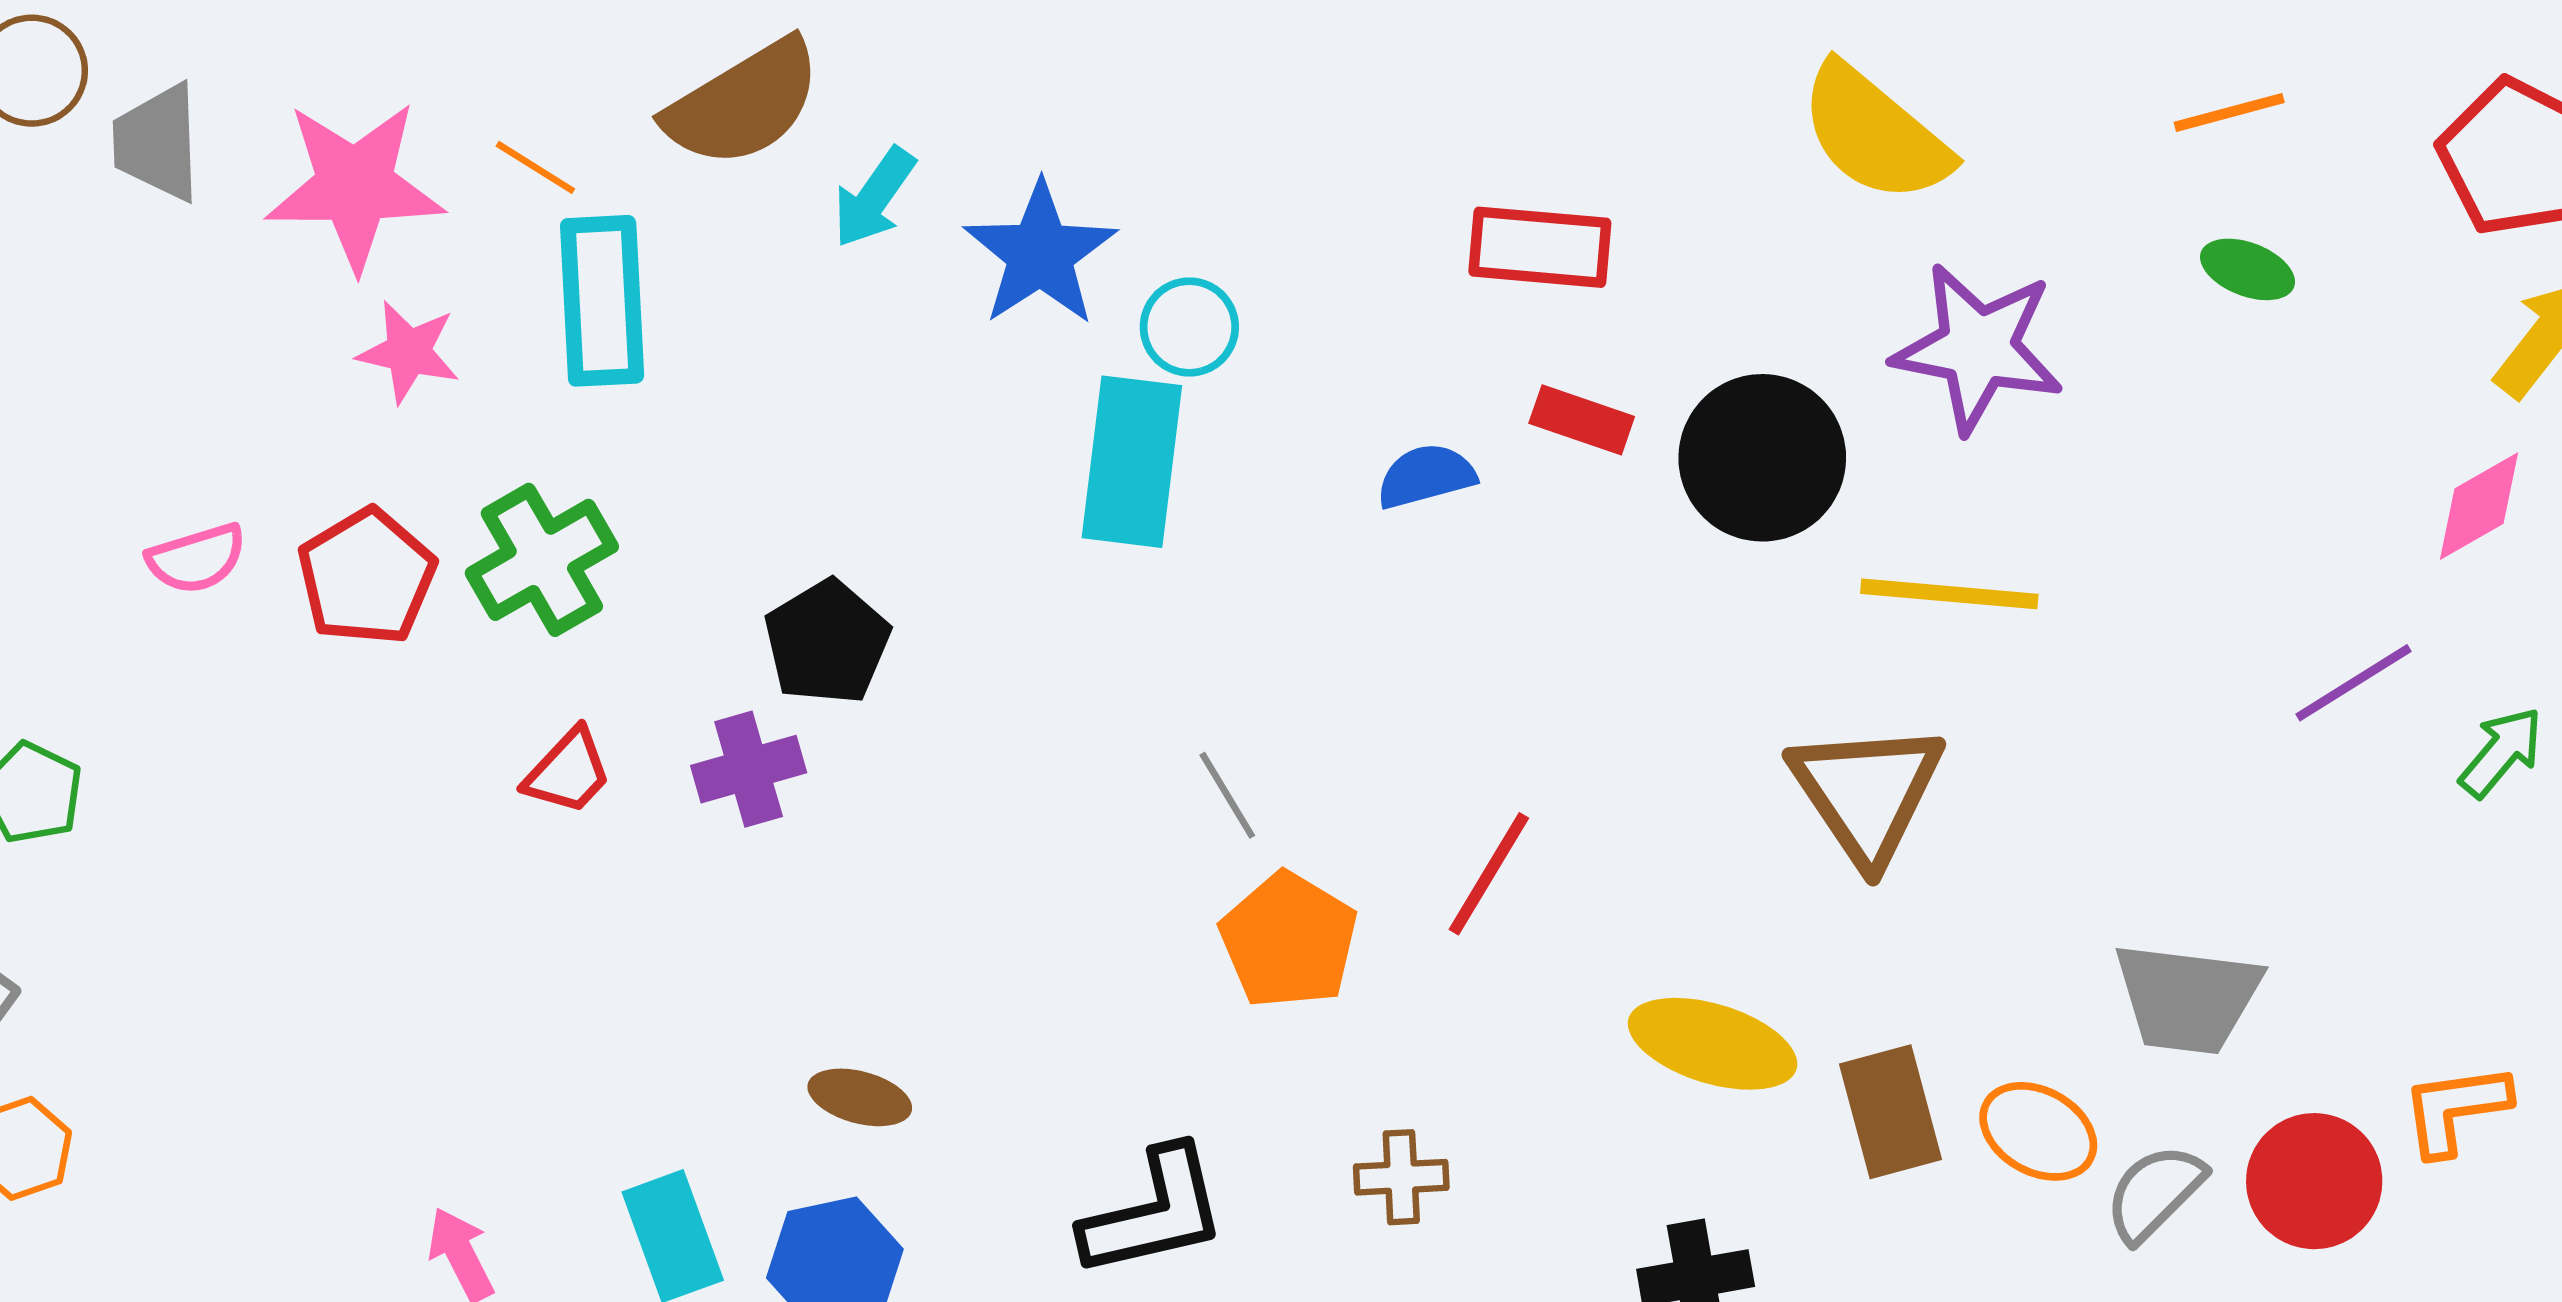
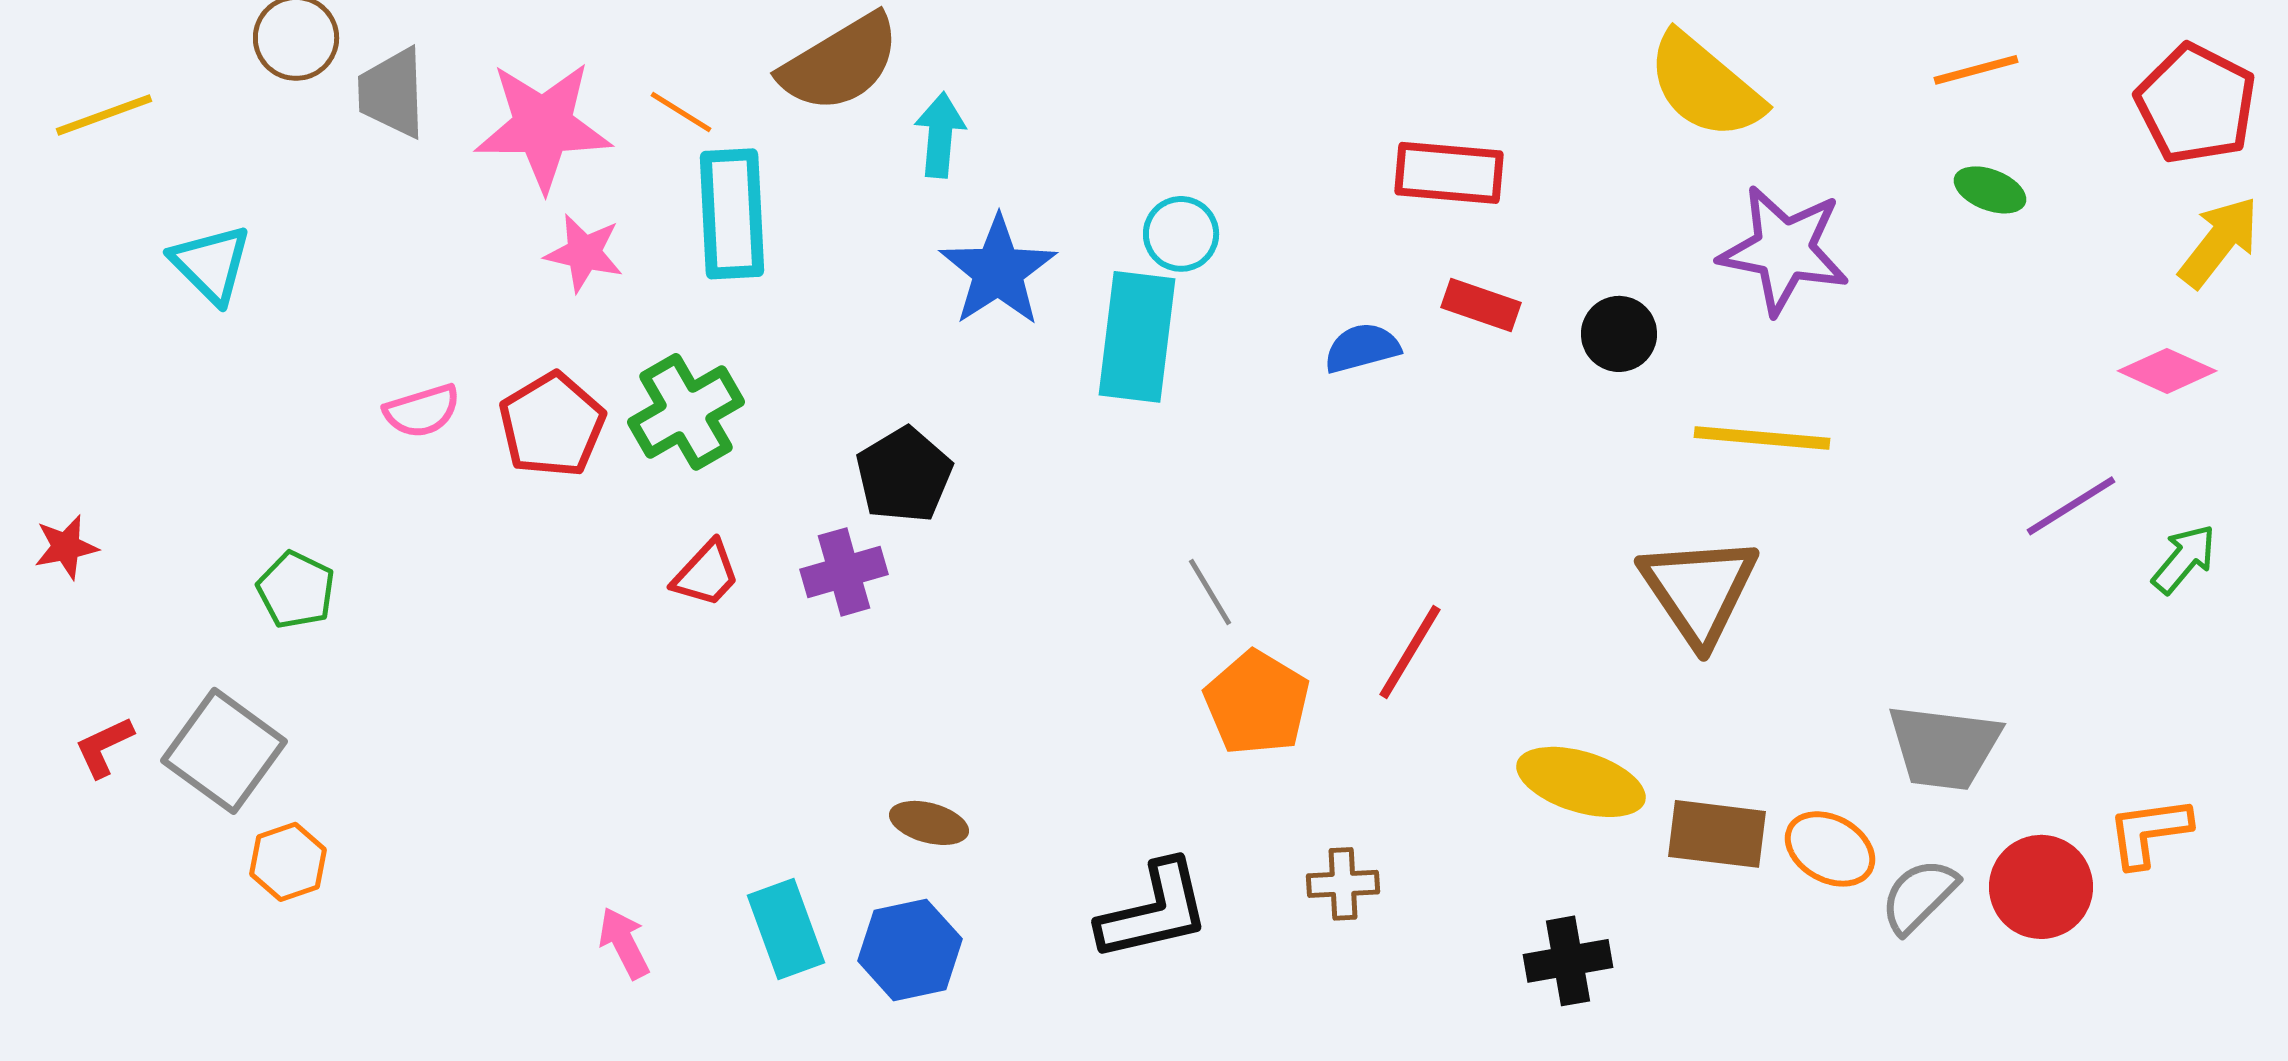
cyan arrow: (874, 198) -> (940, 135), turned 150
blue star: (1040, 254) -> (998, 271), moved
black circle: (1762, 458) -> (1619, 334), size x0.6
pink diamond: (2479, 506) -> (2167, 371), turned 54
brown rectangle: (1890, 1112) -> (1717, 834), turned -68

